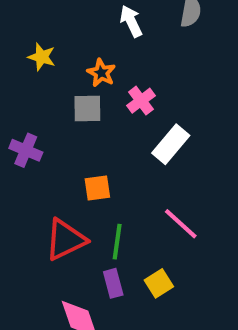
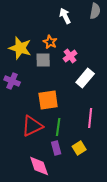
yellow star: (42, 57) -> (20, 48), moved, size x1.6
orange square: (97, 188) -> (48, 100), size x1.5
pink line: (181, 224) -> (90, 118), turned 54

